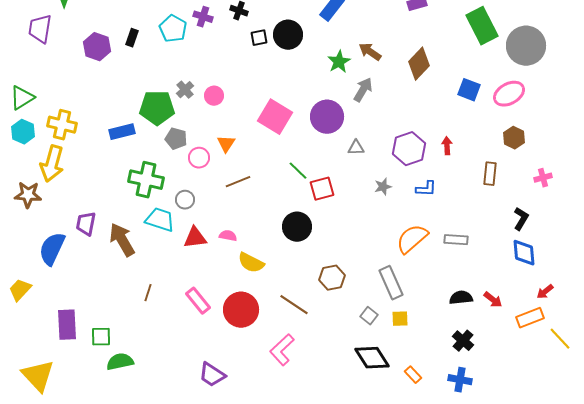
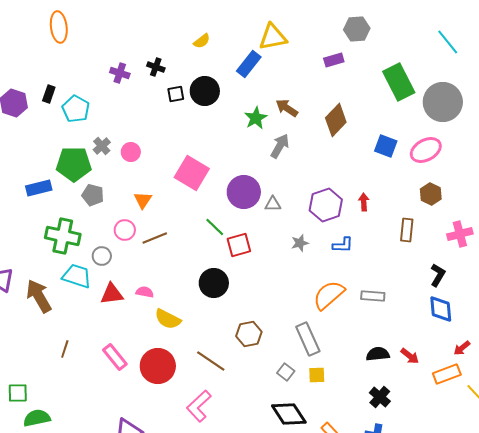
cyan pentagon: (173, 29) -> (76, 109), moved
purple circle: (327, 117) -> (244, 192), moved
pink circle: (199, 158) -> (125, 230), moved
pink cross: (543, 178) -> (460, 234), size x1.4

